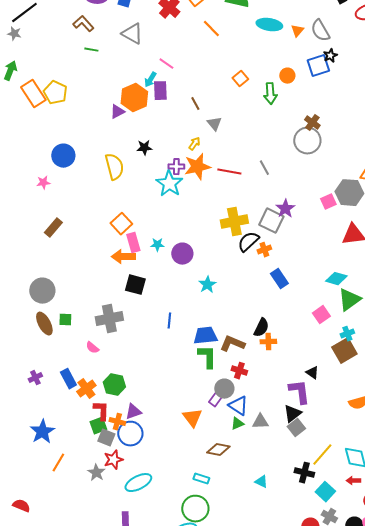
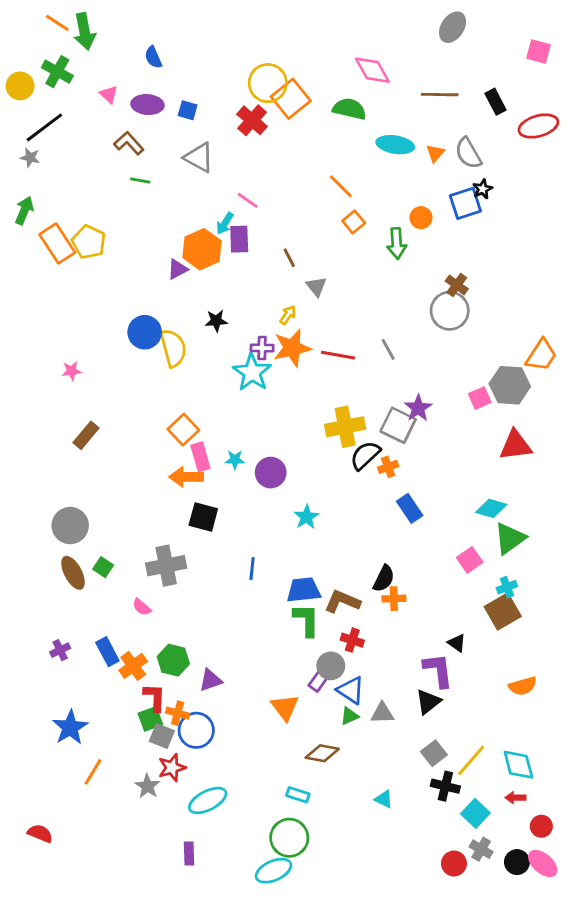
orange line: (211, 29) -> (341, 186), moved
blue circle: (63, 156) -> (145, 332), moved
green square: (65, 320) -> (103, 567), turned 32
purple triangle: (133, 412) -> (211, 680), moved
gray square: (296, 428) -> (434, 753), moved

